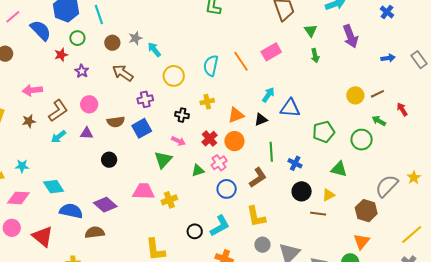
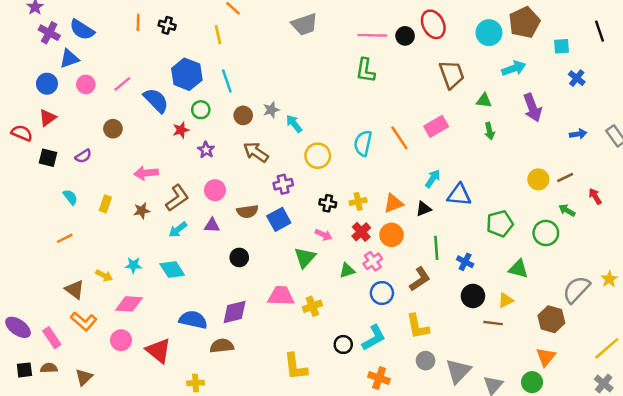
green triangle: (311, 31) -> (484, 101), turned -48
yellow cross: (207, 102) -> (358, 201), moved
cyan diamond: (54, 187) -> (172, 270), moved
purple diamond: (105, 205) -> (235, 312), turned -55

